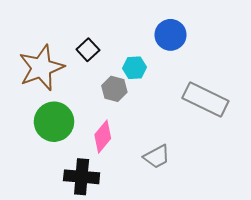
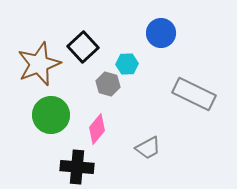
black square: (88, 50) -> (83, 47), size x1.4

